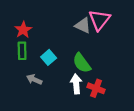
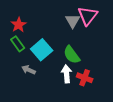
gray triangle: (83, 25) -> (73, 21), turned 35
green rectangle: (22, 51) -> (18, 44), turned -35
cyan square: (49, 57) -> (42, 50), size x1.5

